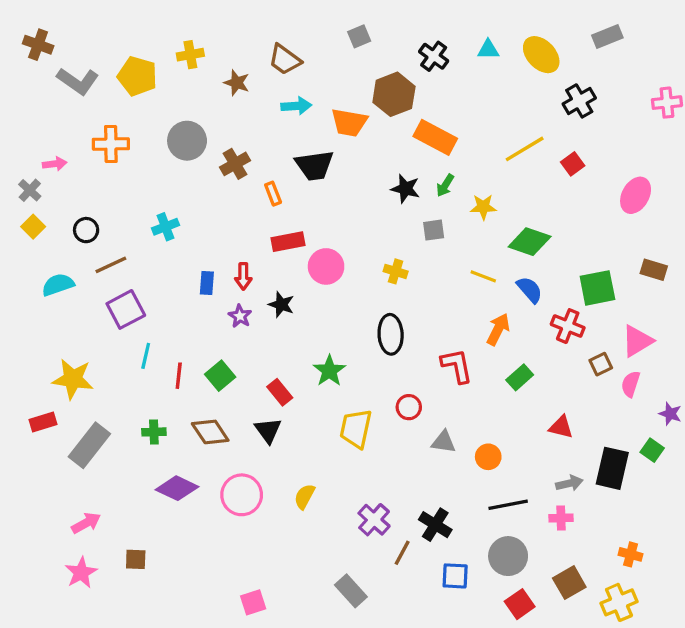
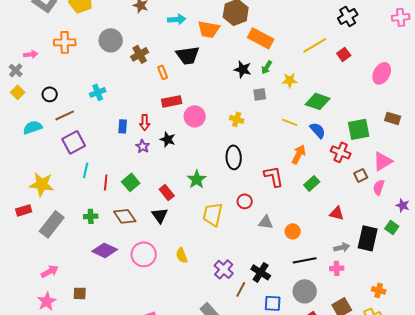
yellow semicircle: (305, 496) -> (182, 255), turned -49

